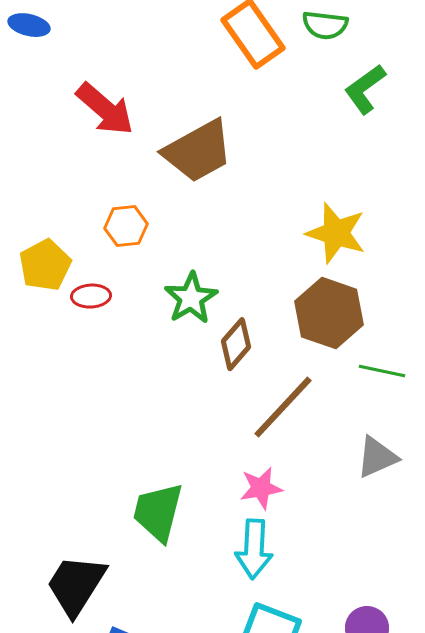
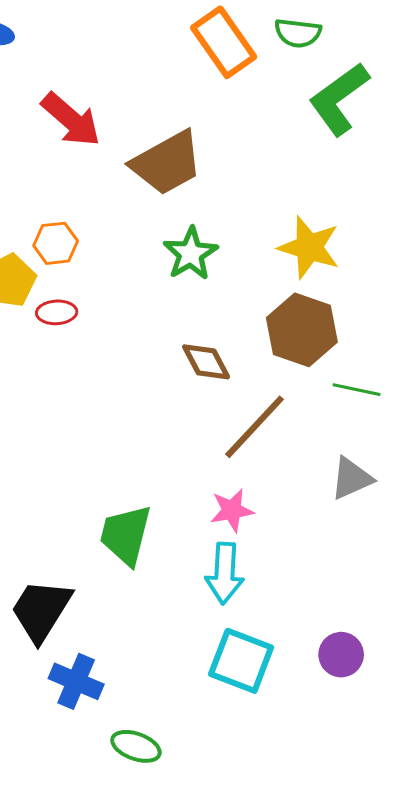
green L-shape: (365, 89) -> (339, 99), size x1.4
orange hexagon: (126, 226) -> (56, 243), moved
green star: (191, 298) -> (191, 254), moved
brown diamond: (236, 344) -> (206, 362), turned -69

